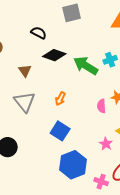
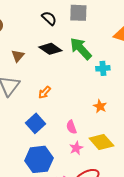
black semicircle: (39, 33) -> (49, 18), moved
green arrow: (86, 66) -> (81, 49), moved
pink semicircle: (101, 106) -> (71, 127), moved, turned -32

